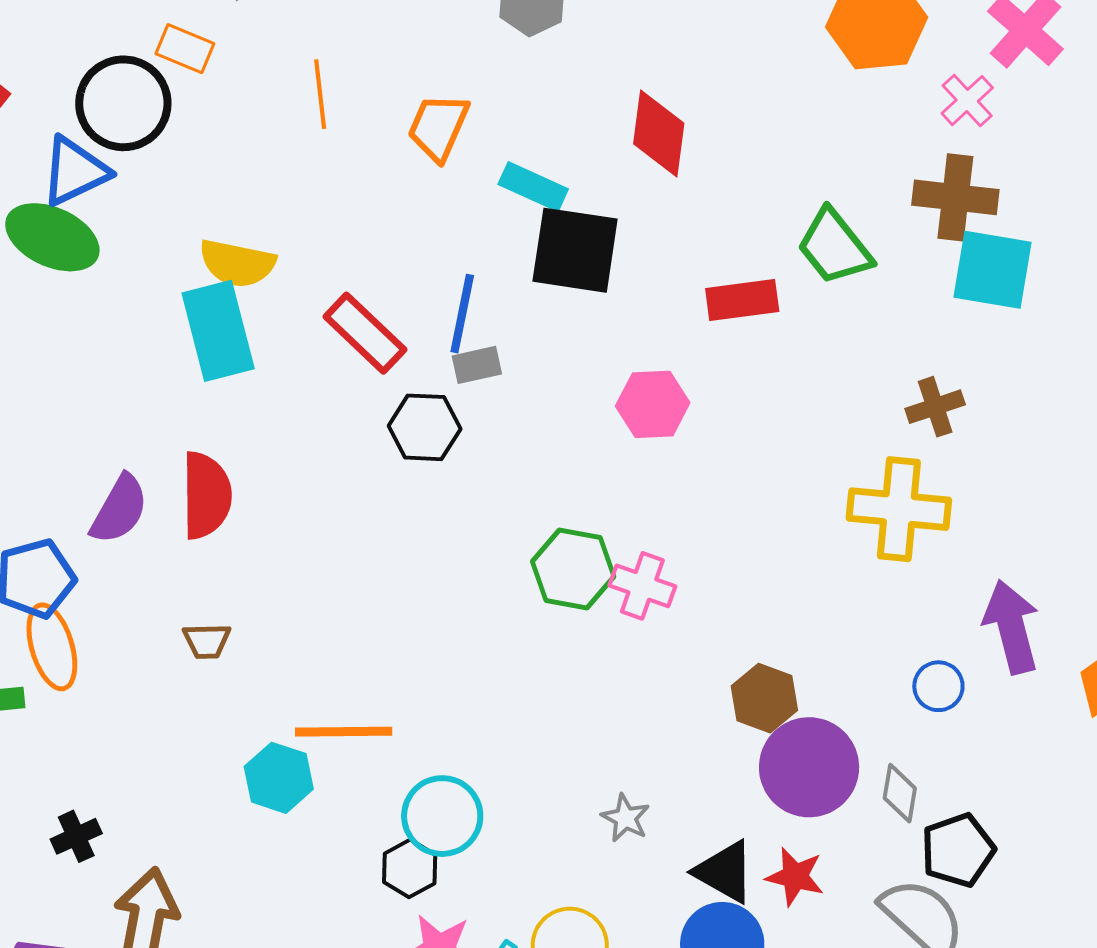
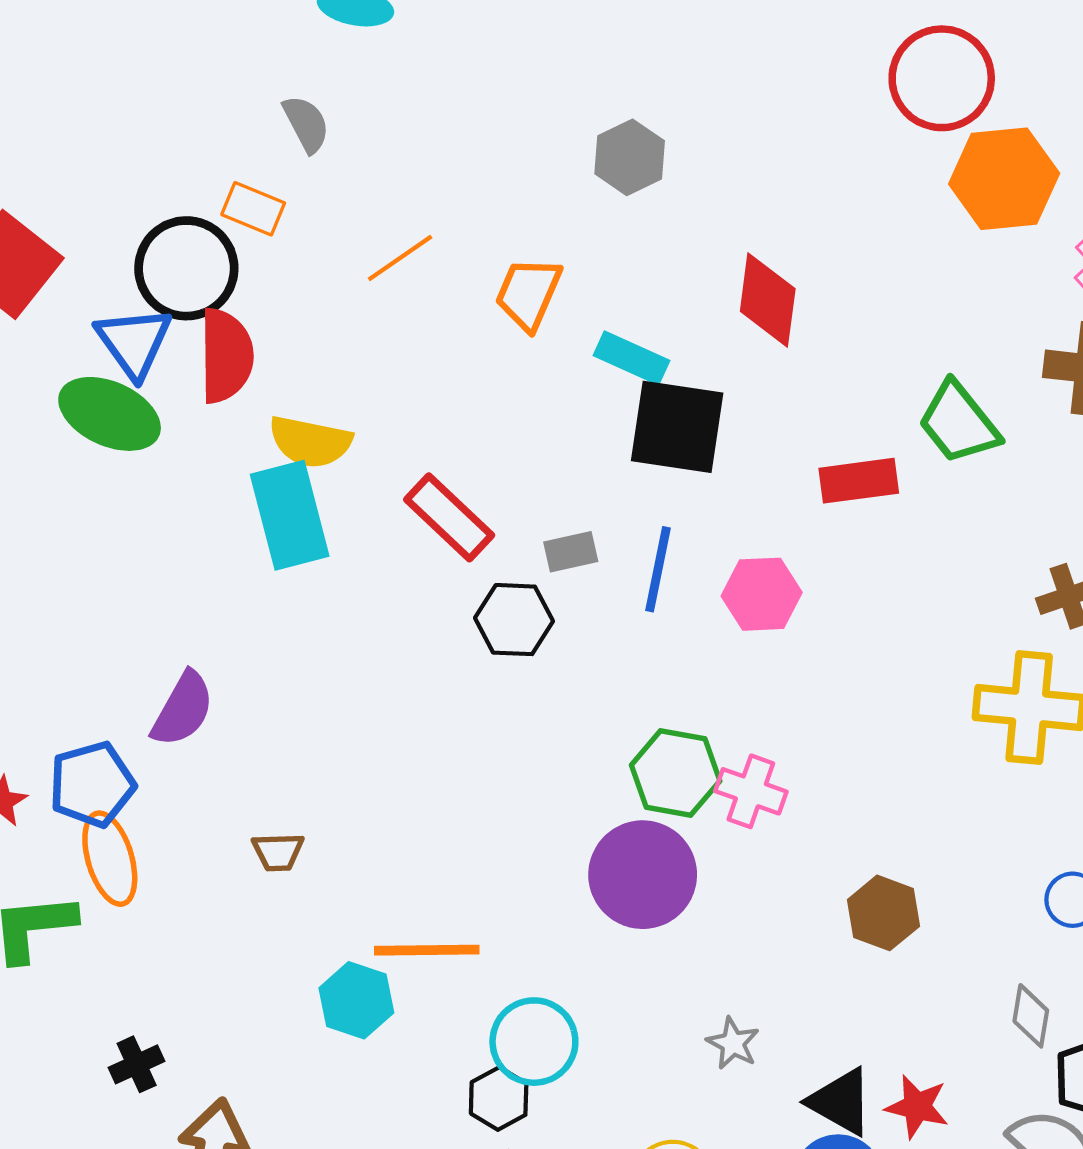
orange line: (320, 94) -> (400, 258), turned 62
blue triangle: (75, 171) -> (134, 342), turned -40
blue line: (462, 314) -> (658, 569), moved
red semicircle: (206, 495) -> (226, 356), moved
purple circle: (809, 767) -> (643, 875), moved

